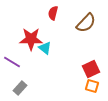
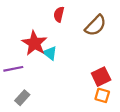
red star: (31, 39) -> (34, 43), turned 30
purple line: (12, 62) -> (13, 69), turned -42

